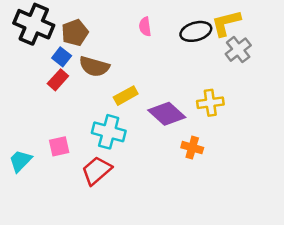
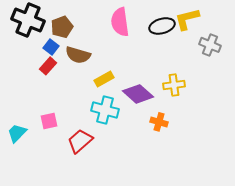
pink semicircle: (145, 27) -> (120, 22), size x1.8
gray cross: (238, 50) -> (210, 45), moved, turned -30
cyan cross: (109, 132) -> (105, 110), moved

